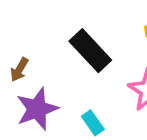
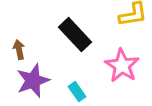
brown arrow: (19, 70) -> (19, 50), turned 138

